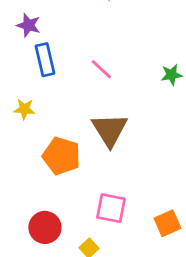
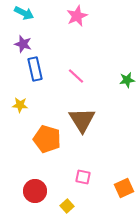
pink square: (111, 208) -> (83, 177), size x0.7

